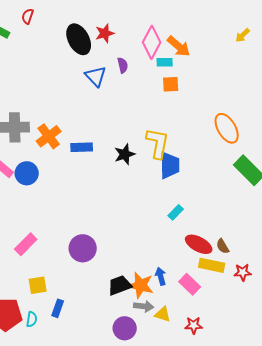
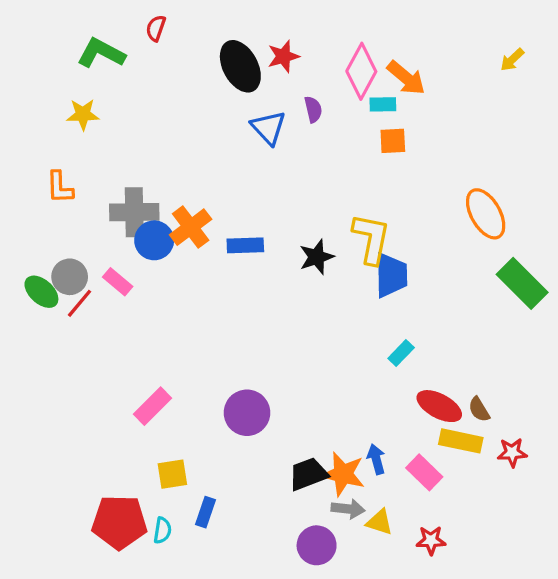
blue circle: (27, 173) -> (154, 240), moved

